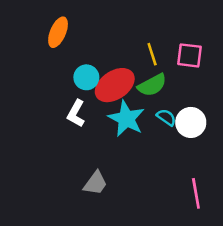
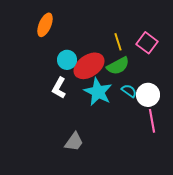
pink square: (189, 55) -> (147, 43), turned 30
pink line: (196, 193) -> (152, 121), moved

